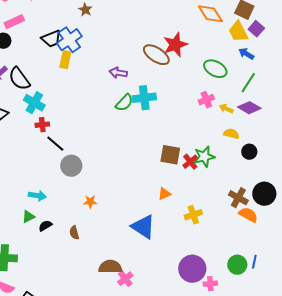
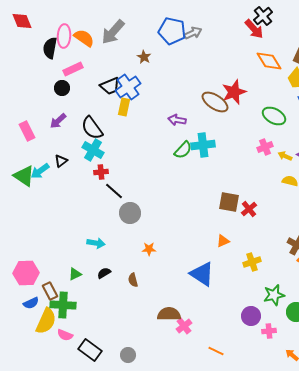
black semicircle: (19, 79) -> (92, 128), moved
green star: (204, 157) -> (274, 295), moved
green triangle: (28, 217) -> (75, 274), moved
purple circle: (192, 269) -> (251, 316), size x0.7

